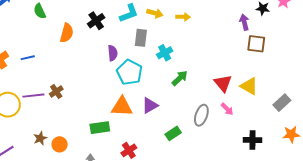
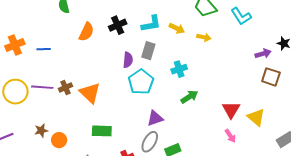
purple arrow: (244, 22) -> (263, 54), turned 77
gray rectangle: (141, 38) -> (148, 51), moved
orange triangle: (122, 107) -> (90, 93), moved, turned 30
gray ellipse: (201, 115) -> (150, 142), moved

